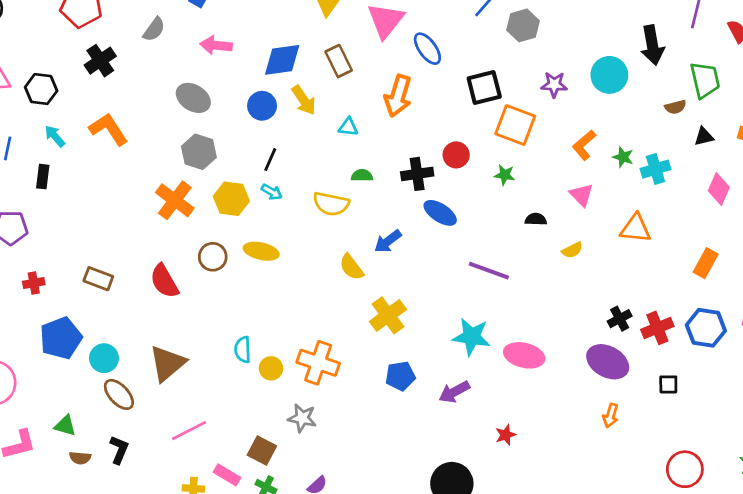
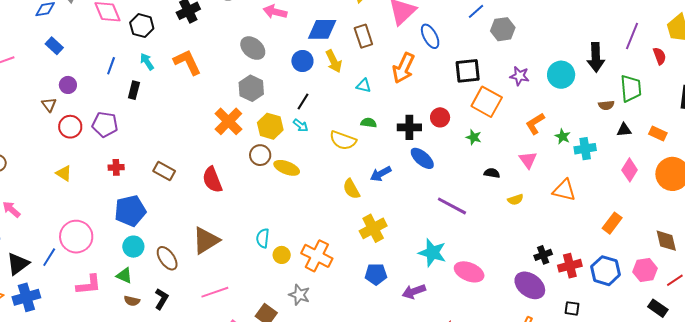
brown circle: (213, 257) -> (260, 155), moved
cyan circle: (104, 358) -> (133, 247), moved

